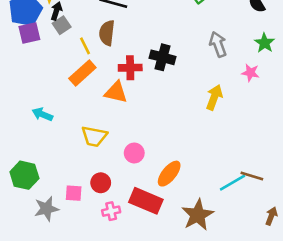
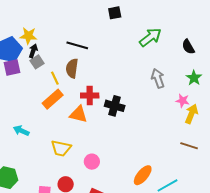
black cross: (162, 57) -> (115, 106), moved
yellow arrow: (214, 97) -> (191, 114), moved
orange ellipse: (169, 174) -> (143, 175), moved
brown line: (252, 176) -> (189, 146), moved

